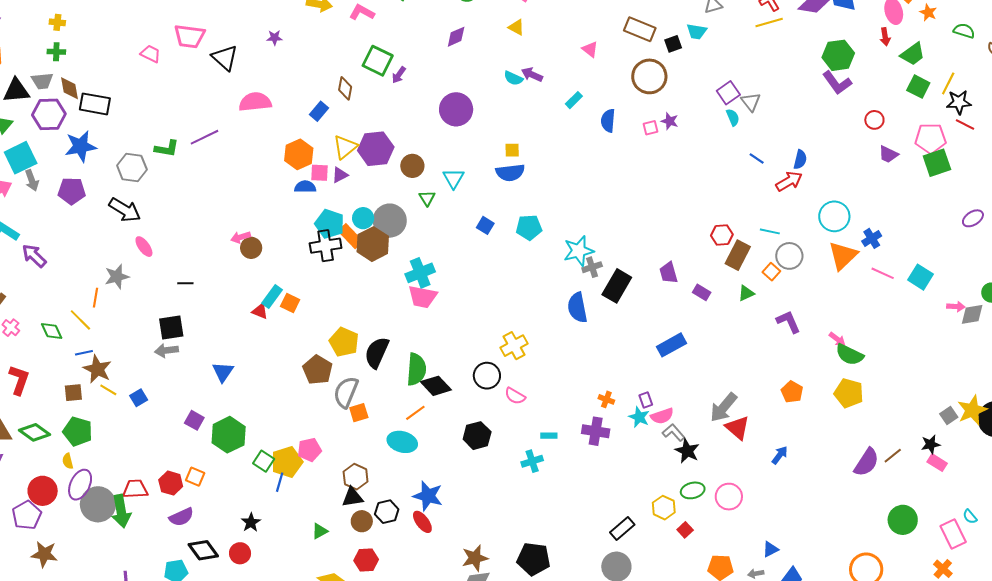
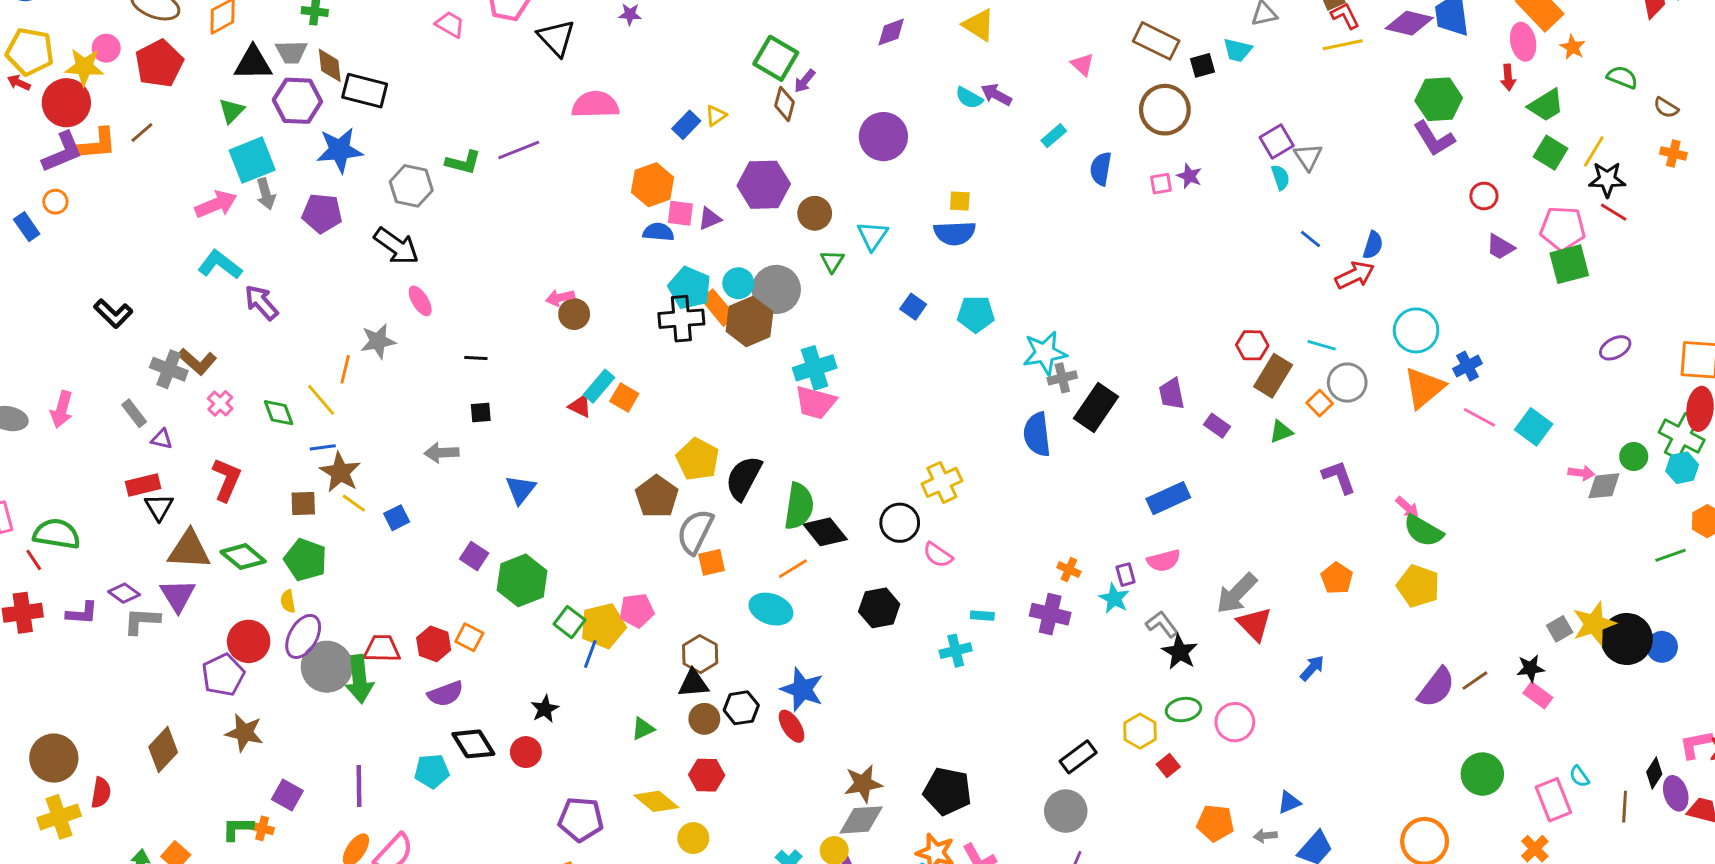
yellow triangle: (516, 27) -> (979, 25), size x1.4
brown diamond: (345, 88) -> (785, 104), moved
yellow triangle: (345, 147) -> (716, 116), moved, size x0.6
black square: (171, 328) -> (481, 413), moved, size x0.6
pink semicircle: (662, 416) -> (1164, 561), moved

